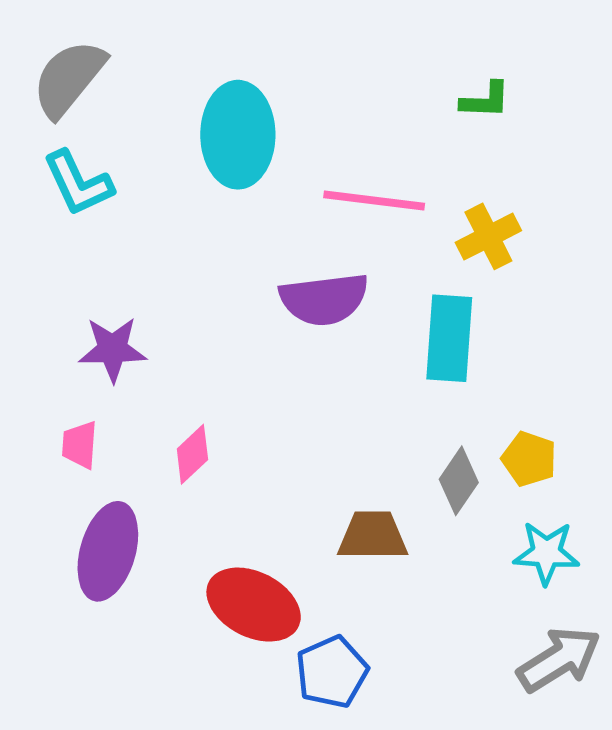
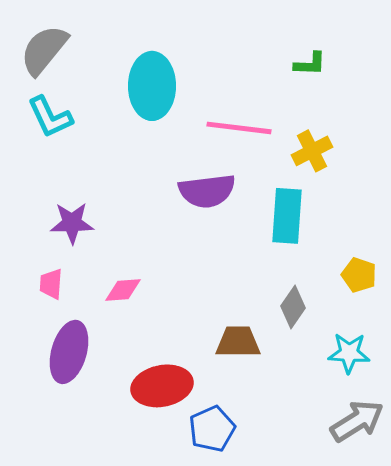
pink diamond: (192, 454) -> (123, 290), turned 39
yellow pentagon: (529, 459) -> (359, 275), moved
red ellipse: (254, 605) -> (162, 386), turned -38

